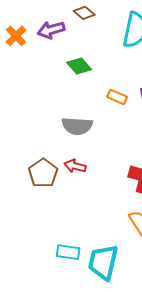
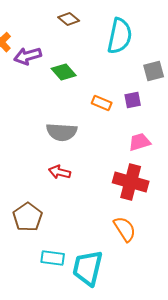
purple arrow: (51, 30) -> (28, 56), moved
brown pentagon: (43, 173) -> (28, 217), moved

